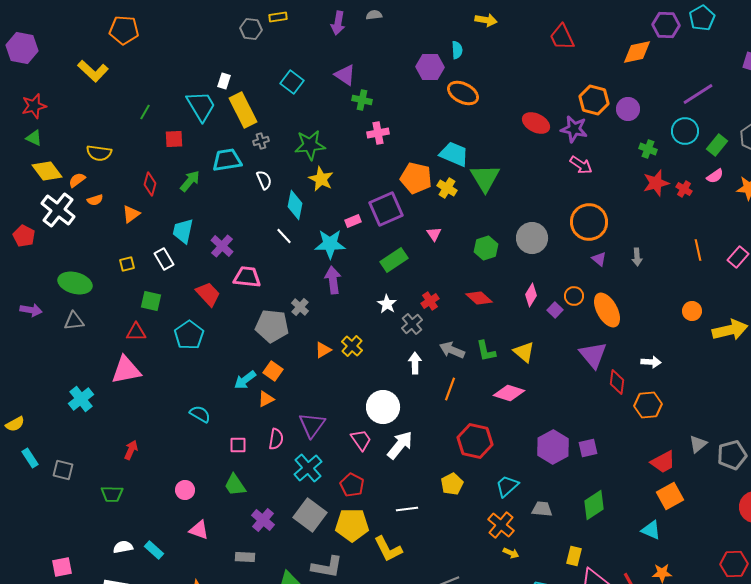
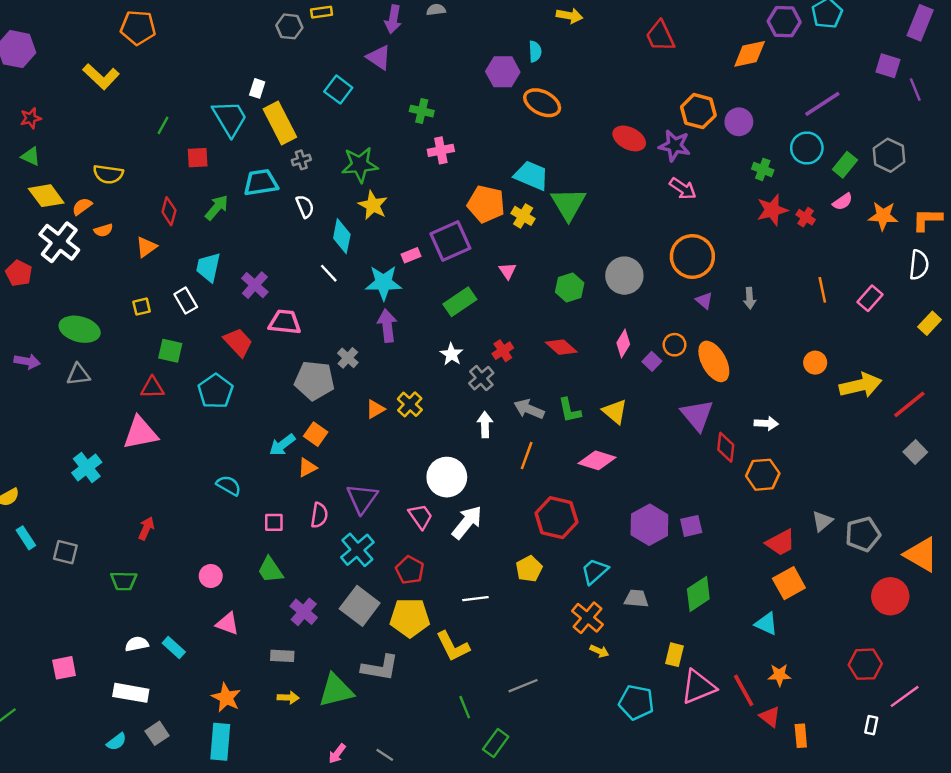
purple triangle: (345, 75) -> (379, 57), moved
red star: (34, 106) -> (31, 118), size x0.7

